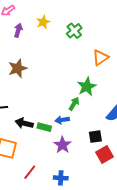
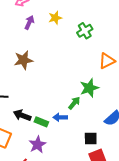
purple star: (62, 145) -> (37, 145), moved

